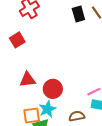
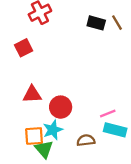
black rectangle: (78, 14) -> (96, 23), turned -63

